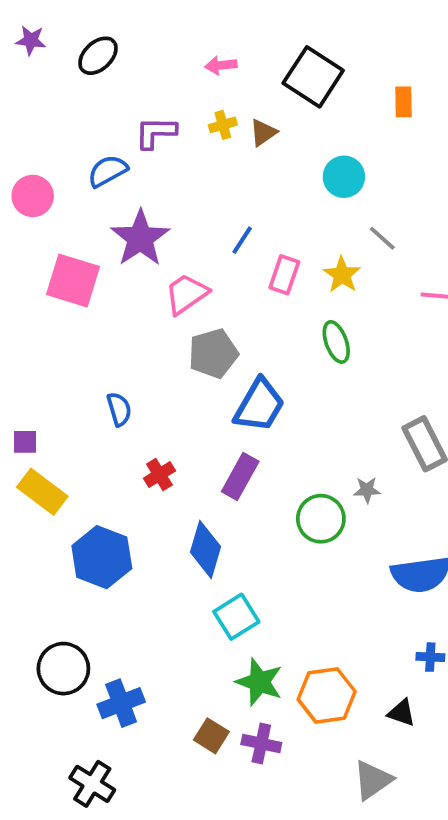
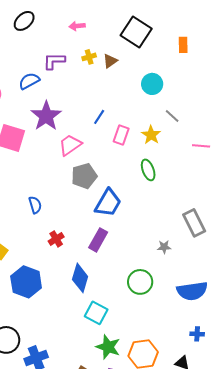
pink arrow: (221, 65) -> (77, 26), moved
green circle: (321, 519) -> (140, 282), moved
cyan square: (236, 617) -> (96, 313), turned -30

